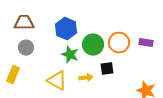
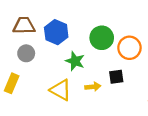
blue hexagon: (66, 29) -> (56, 32), moved
green circle: (93, 45) -> (102, 38), moved

